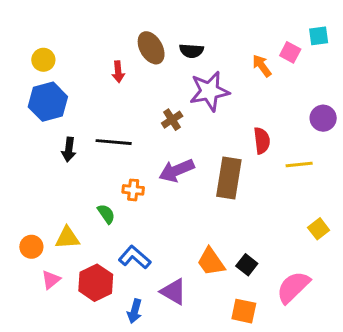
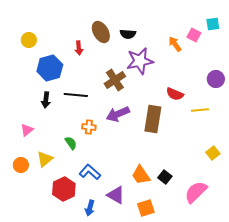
blue hexagon: (48, 102) -> (50, 68), moved
brown cross: (172, 120) -> (115, 80), size x1.5
red semicircle: (262, 141) -> (175, 94), turned 120
yellow triangle: (67, 238) -> (45, 159), turned -36
pink triangle: (51, 280) -> (27, 130), moved
orange square: (244, 311) -> (146, 208), moved, turned -30

